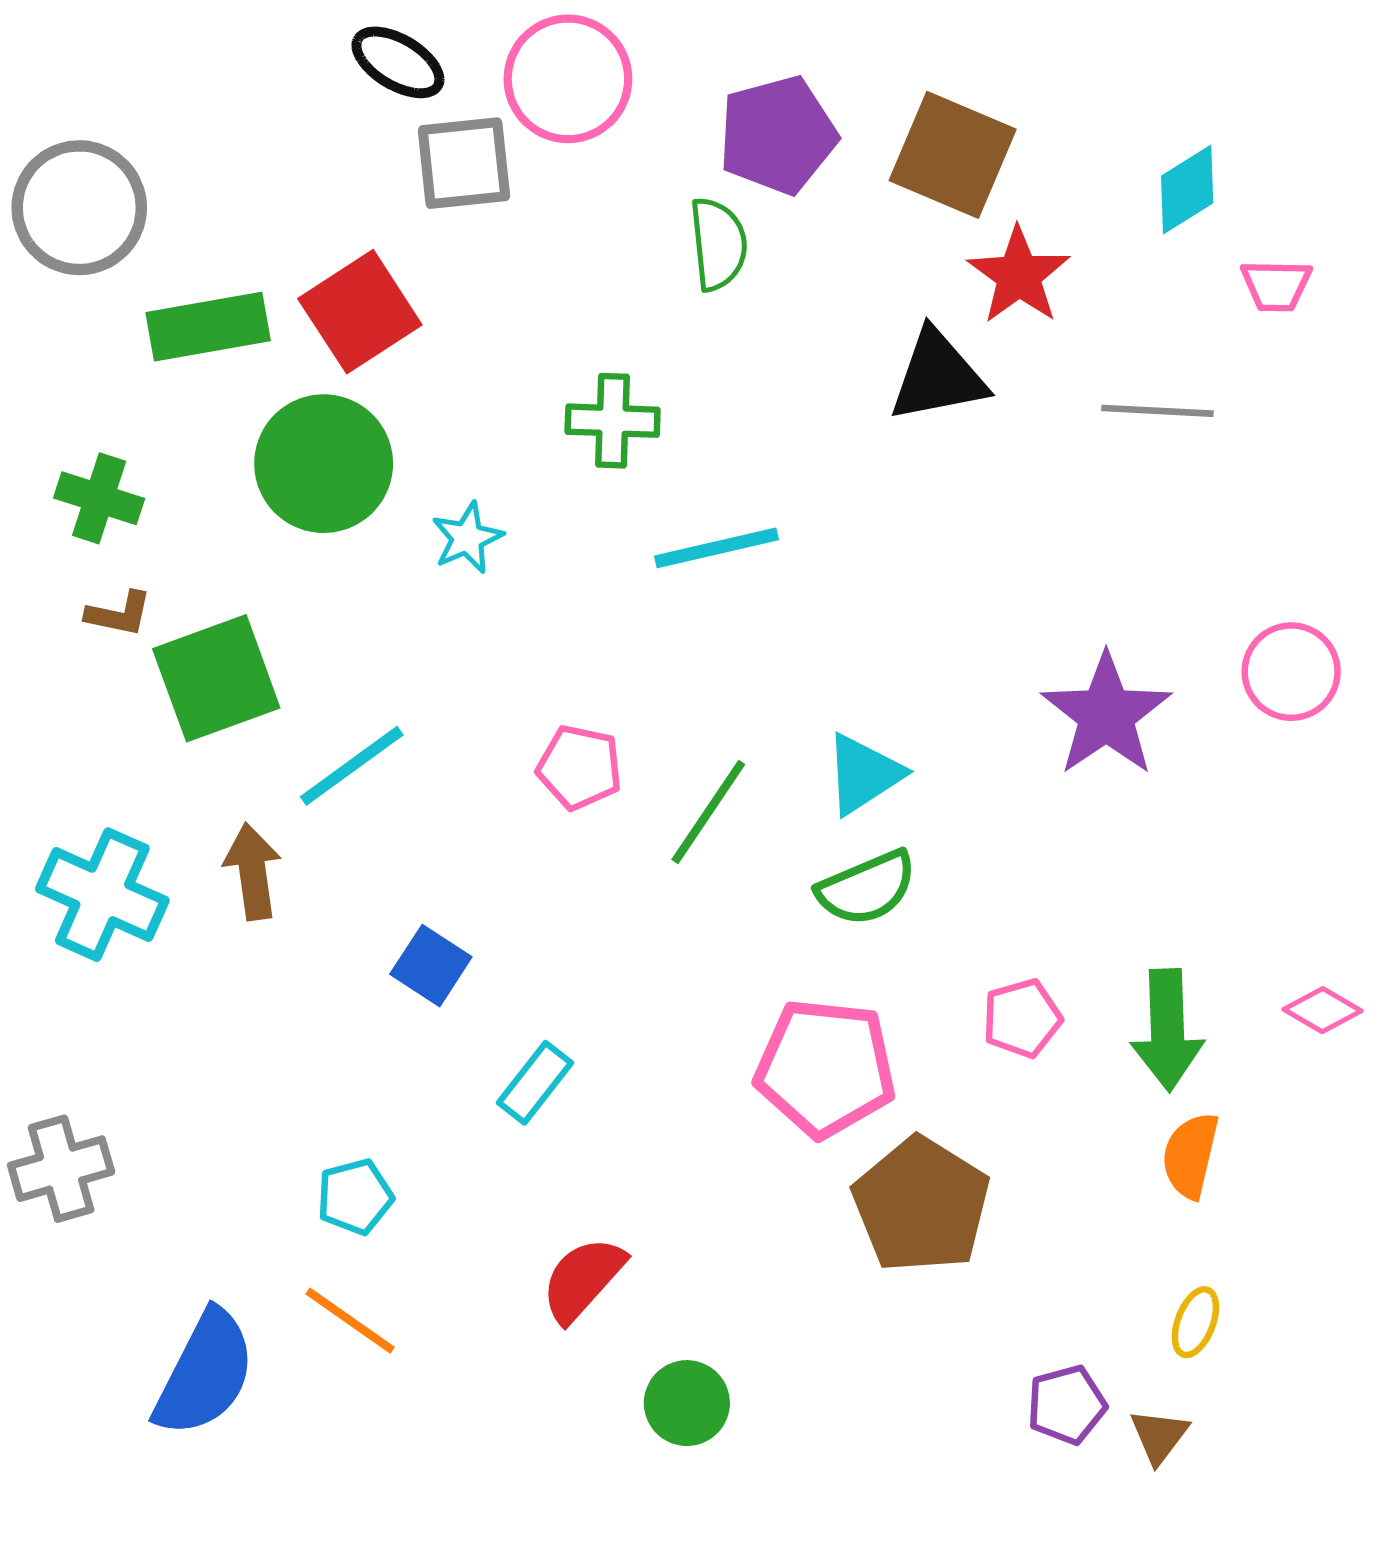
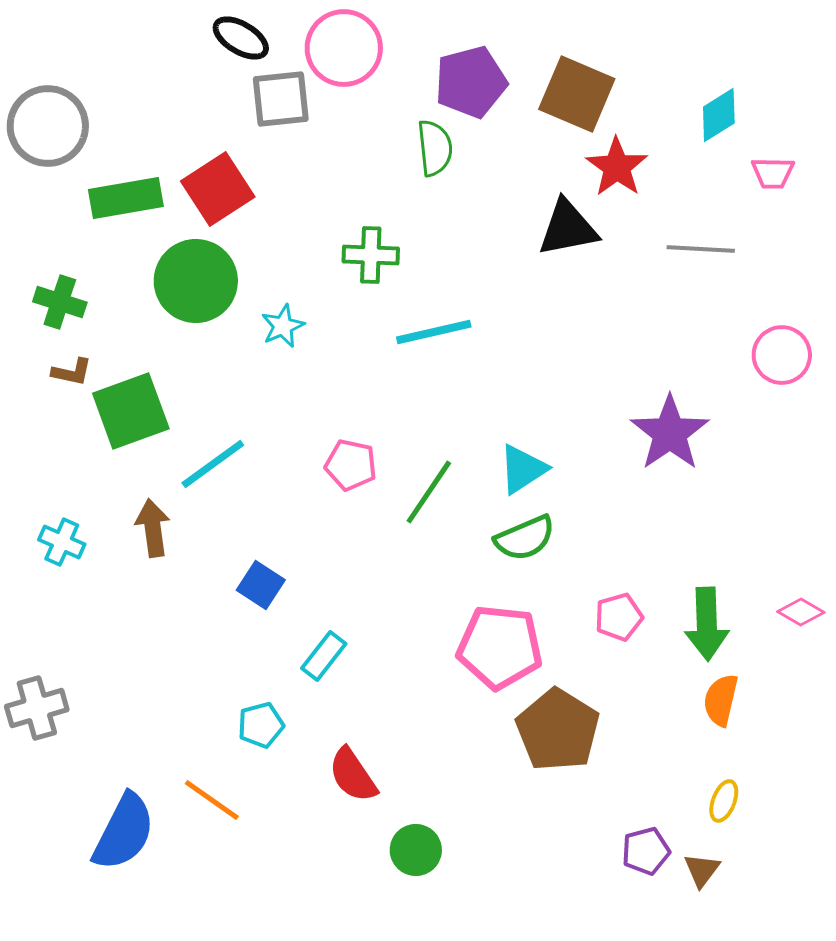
pink circle: (1291, 672) -> (782, 355), moved
cyan cross: (102, 895) -> (62, 542), size x0.6
cyan pentagon: (355, 1197) -> (261, 725), moved
red semicircle: (583, 1279) -> (353, 775), turned -76

